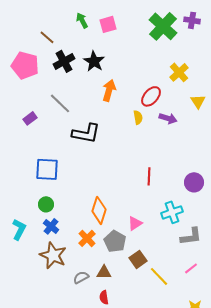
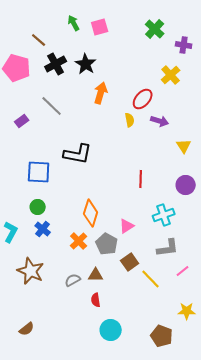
purple cross: (192, 20) -> (184, 45), moved
green cross: (163, 26) -> (155, 29), size x0.7
yellow triangle: (198, 101) -> (184, 146), moved
black L-shape: (86, 133) -> (78, 154), moved
gray L-shape: (191, 236) -> (168, 248), moved
brown star: (53, 255) -> (31, 271), moved

